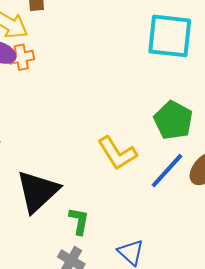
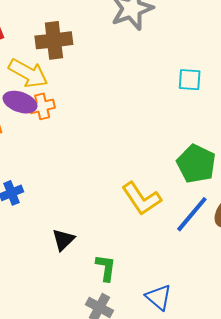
cyan square: (170, 36) -> (190, 80), size x0.5
black triangle: (38, 191) -> (63, 240), size x0.5

